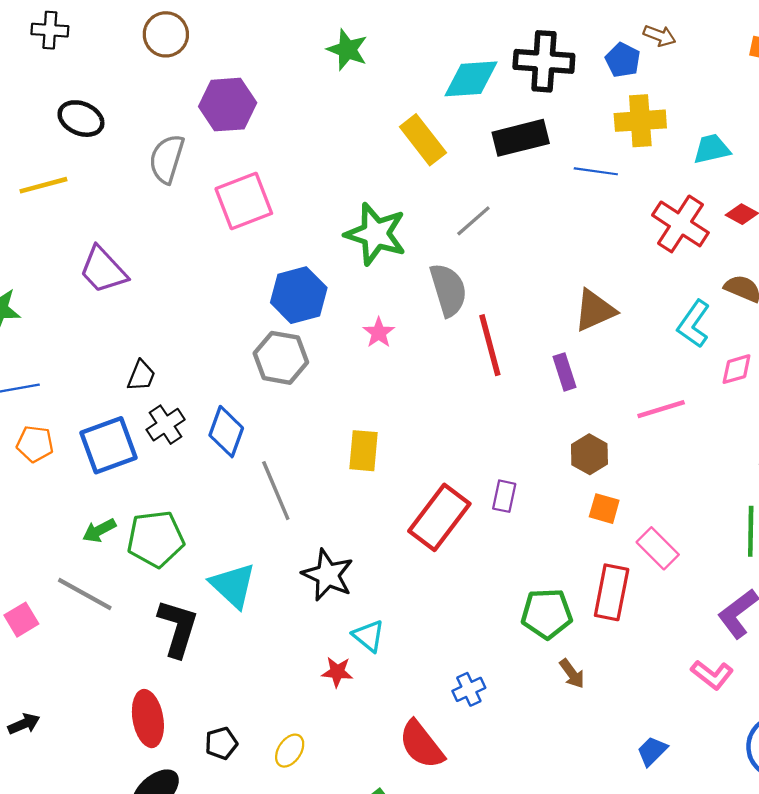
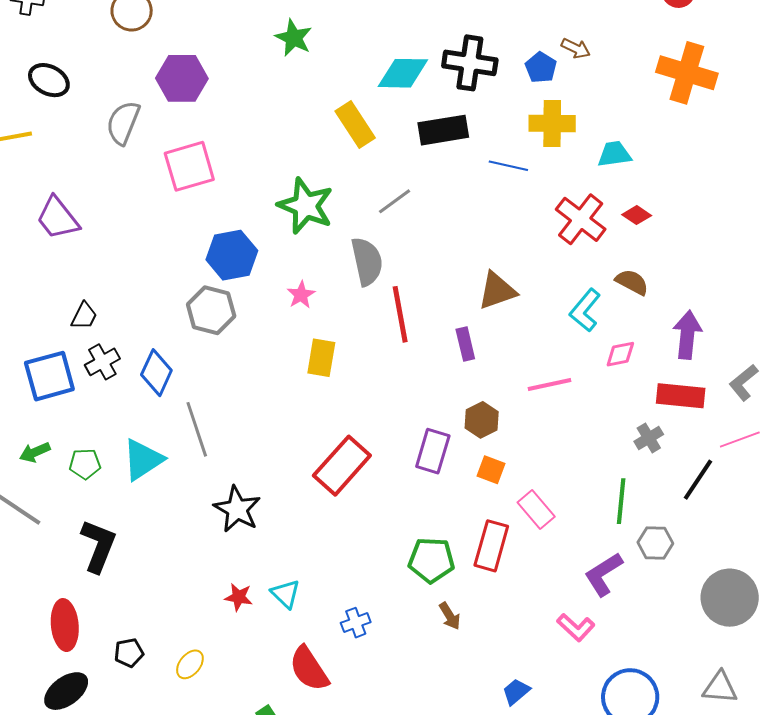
yellow rectangle: (363, 451) -> (321, 358), moved
purple rectangle: (504, 496) -> (433, 451), moved, size x1.5
green pentagon: (156, 539) -> (85, 464), size x0.6
cyan triangle: (233, 585) -> (143, 460), moved, turned 39
cyan triangle: (369, 636) -> (286, 594), moved

